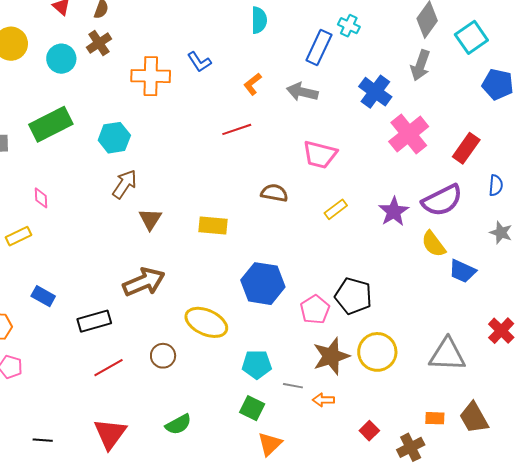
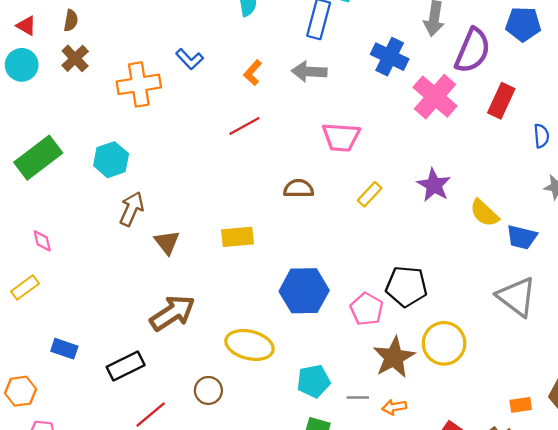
cyan circle: (61, 59) -> (22, 65), moved
purple semicircle: (442, 200) -> (473, 51), moved, turned -30
gray triangle: (447, 355) -> (517, 297), moved, turned 45

